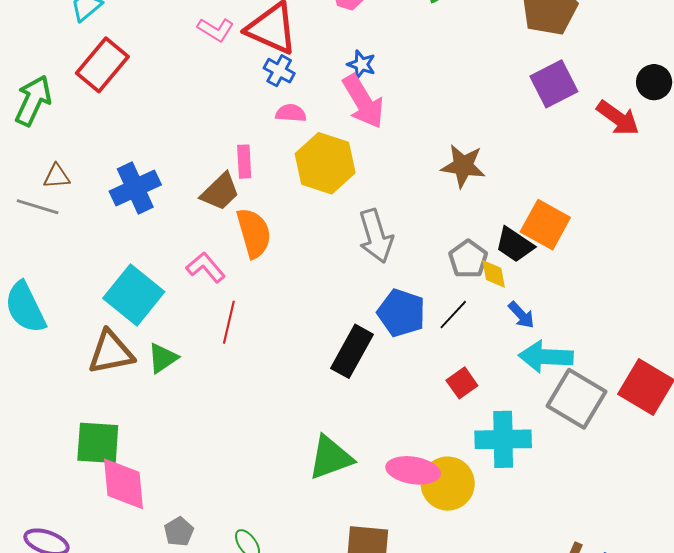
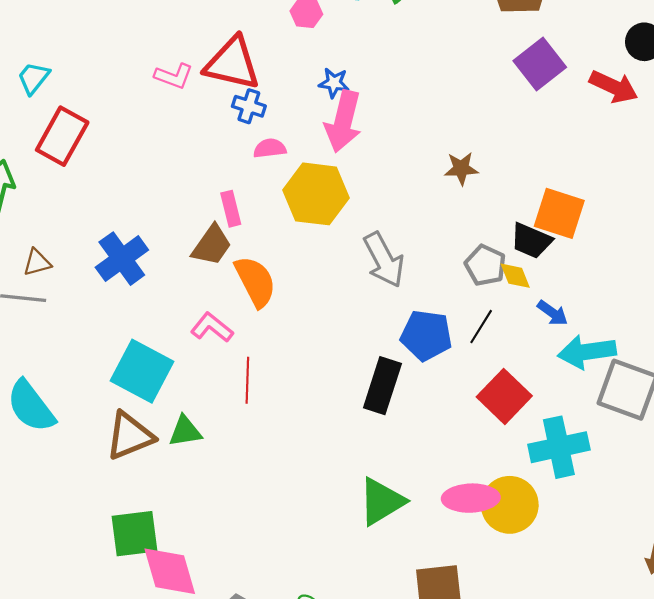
pink arrow: (363, 102) -> (343, 121), turned 56
brown star: (463, 166) -> (461, 168), size x0.7
green triangle: (163, 358) -> (185, 431), turned 36
red square: (462, 383) -> (504, 396), size x1.6

